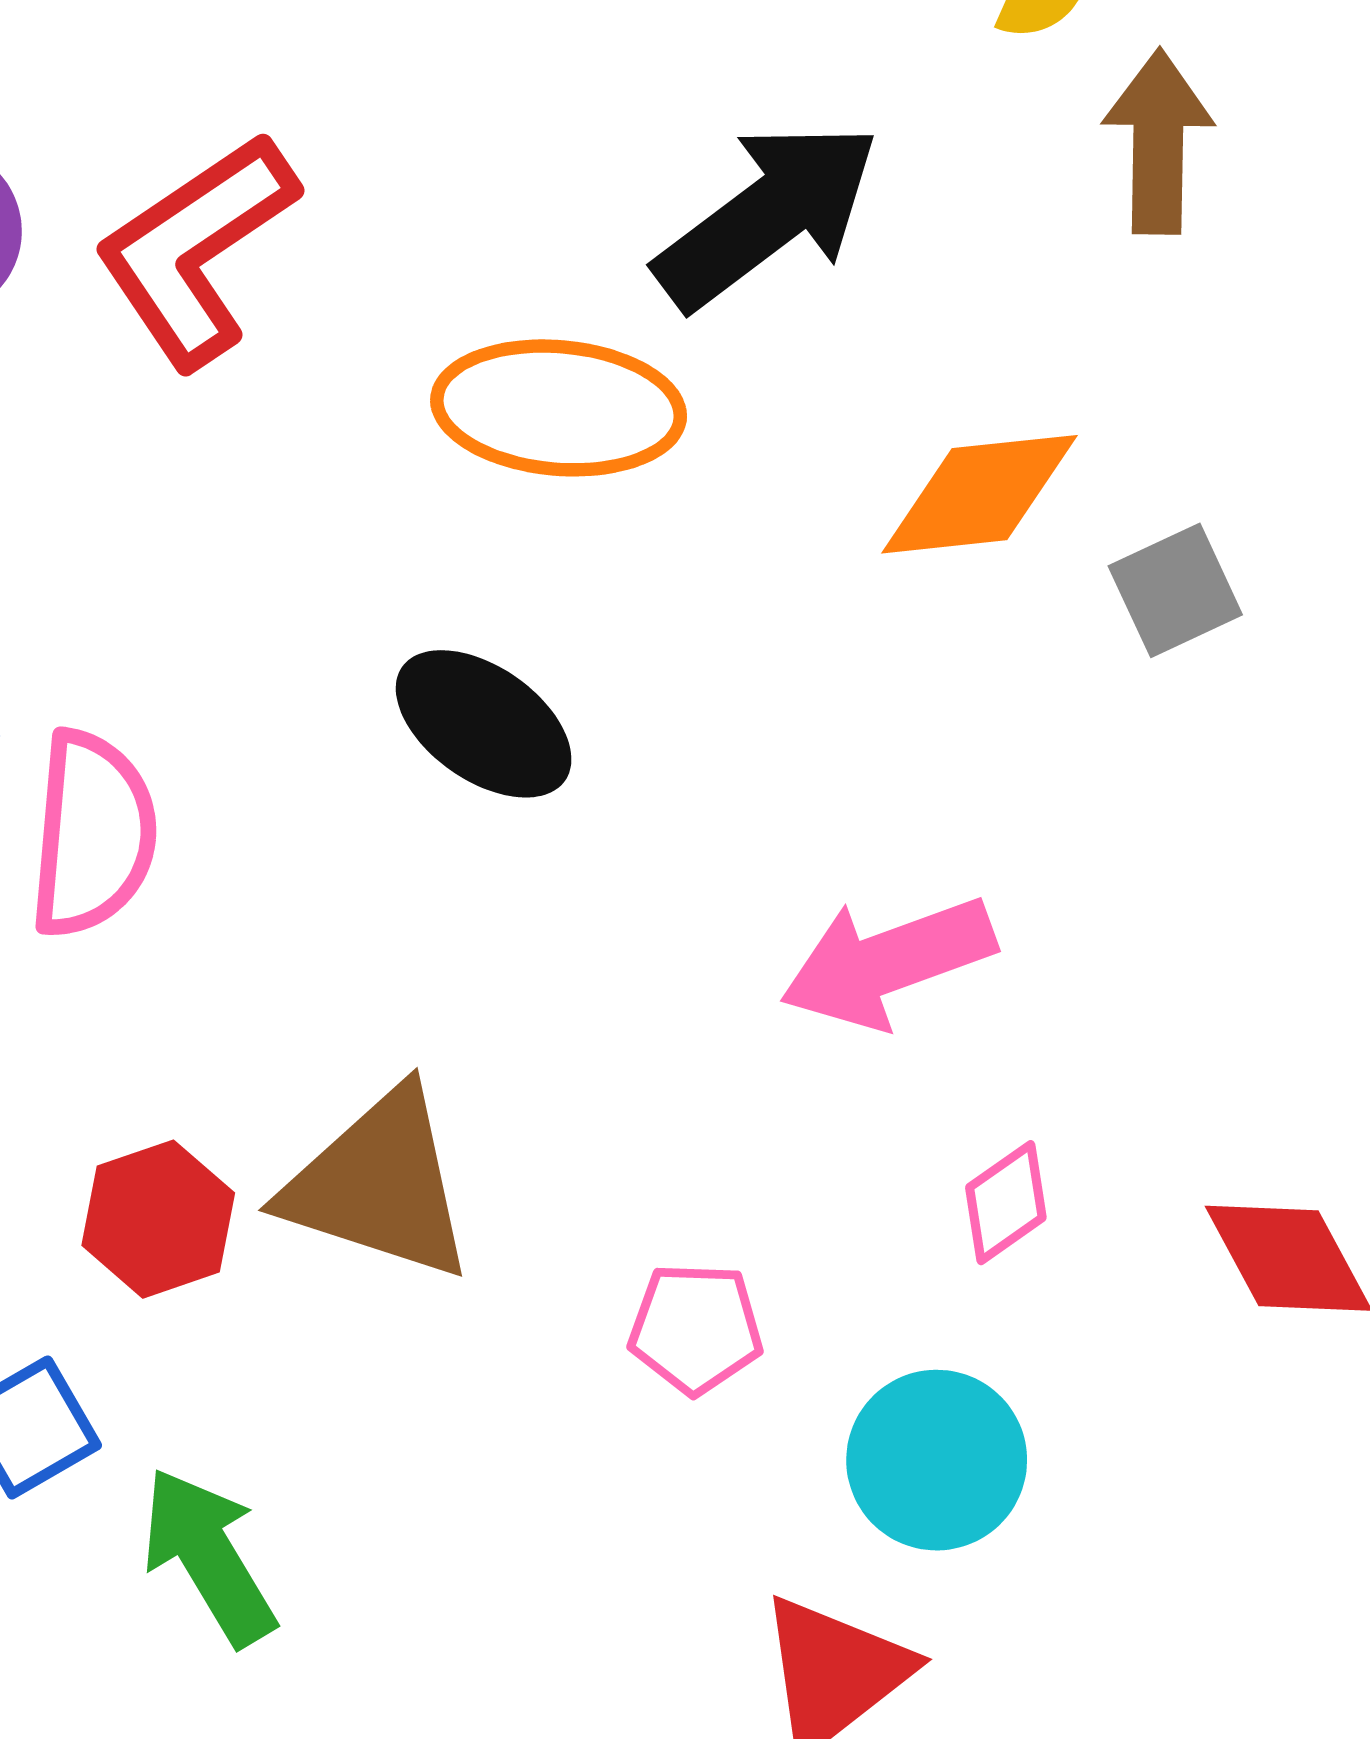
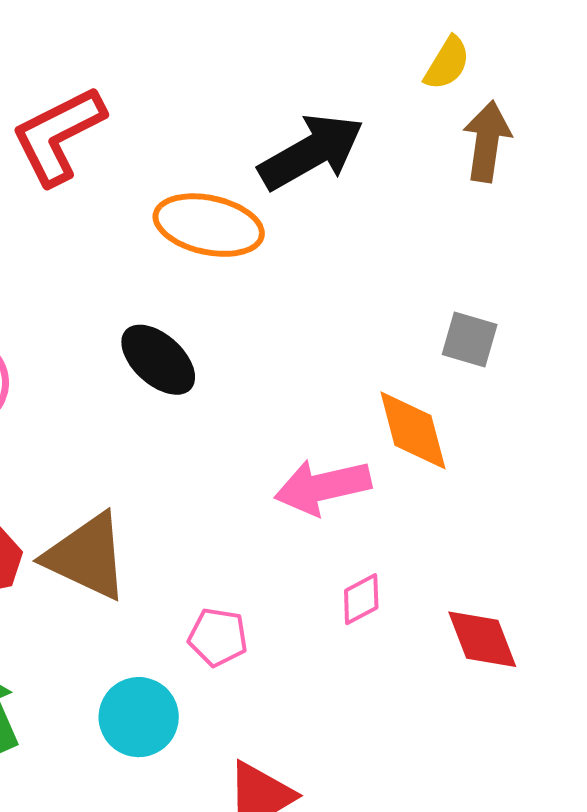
orange diamond: (980, 494) -> (413, 430), moved, turned 74
gray square: (1175, 590) -> (470, 339), turned 34
cyan circle: (937, 1460) -> (139, 717), moved

